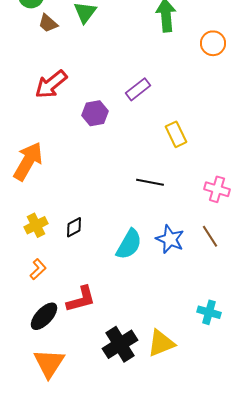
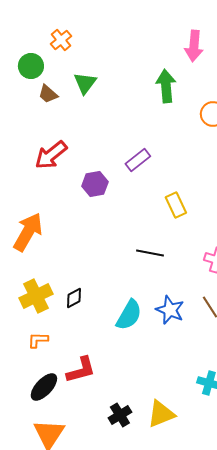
yellow cross: (36, 225) -> (36, 296), size x1.4
orange L-shape: (38, 269) -> (38, 340), turned -135
black cross: (120, 344) -> (120, 415), size x0.7

